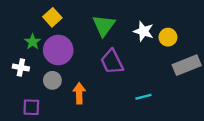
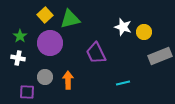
green triangle: (104, 25) -> (70, 19), moved, turned 40
green star: (33, 42) -> (20, 36), moved
gray circle: (52, 80) -> (45, 77), moved

